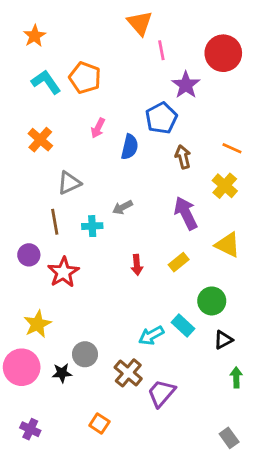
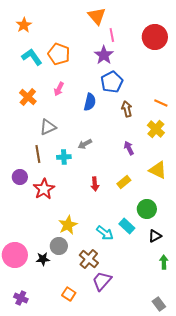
purple star: (186, 85) -> (104, 55), moved
pink arrow: (98, 128) -> (59, 89), moved
purple arrow: (186, 213) -> (129, 148), size x0.6
yellow star: (37, 324) -> (68, 225), moved
cyan arrow: (151, 336) -> (105, 233), turned -114
purple trapezoid: (161, 393) -> (102, 281), moved

